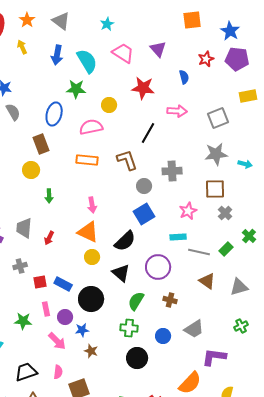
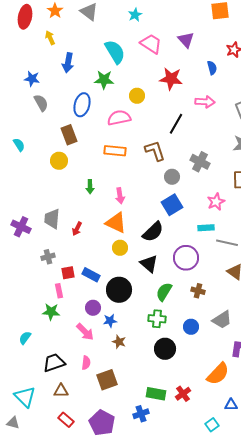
blue arrow: (57, 55) -> (68, 63), moved
gray cross: (172, 171) -> (200, 162), turned 30
green arrow: (49, 196) -> (90, 187), moved
pink rectangle: (46, 309) -> (59, 291), moved

